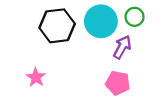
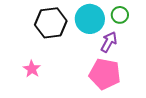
pink pentagon: (118, 83) -> (105, 74), size x1.4

